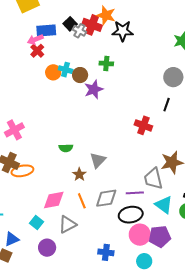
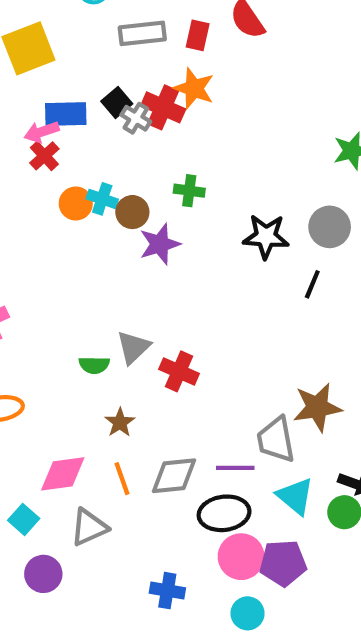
black star: (123, 31) -> (266, 237), moved
red cross: (143, 125) -> (179, 371), moved
gray triangle: (98, 160) -> (133, 347), moved

